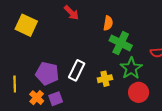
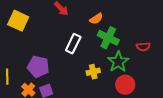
orange semicircle: (108, 23) -> (96, 19), turned 48
white rectangle: (77, 70) -> (73, 44), moved

